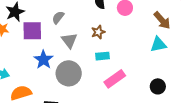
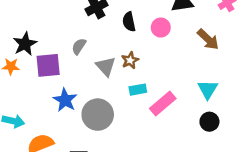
gray triangle: (69, 40) -> (106, 66), moved
cyan triangle: (158, 44) -> (208, 89), moved, turned -42
pink rectangle: (115, 79) -> (163, 104), moved

